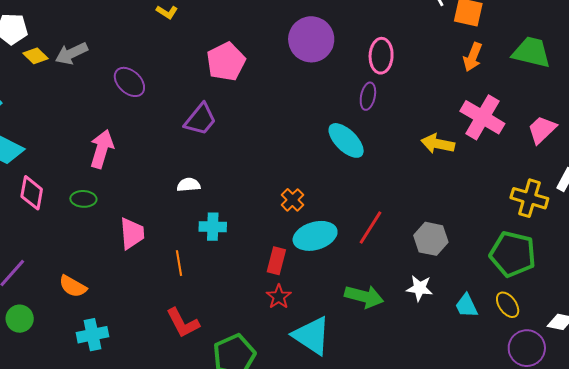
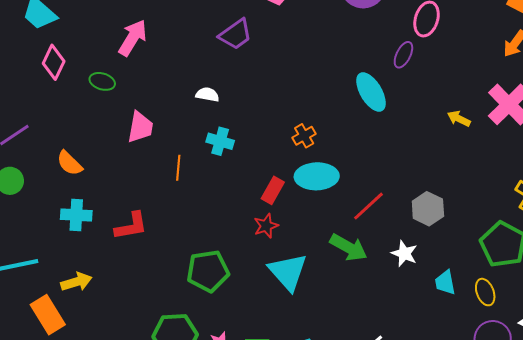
yellow arrow: (438, 144) -> (459, 119), size x0.7
red line: (371, 228) -> (369, 206), moved
red L-shape: (183, 323) -> (131, 226), moved, turned -87

